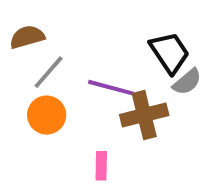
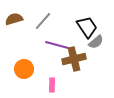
gray line: (49, 72) -> (43, 21), moved
orange circle: (47, 115) -> (24, 69), moved

